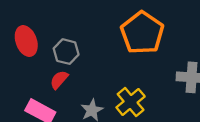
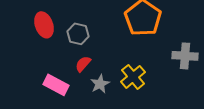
red semicircle: (59, 80) -> (83, 64), moved

